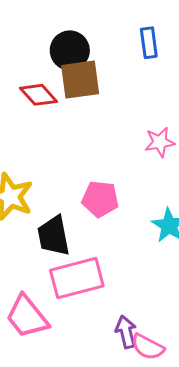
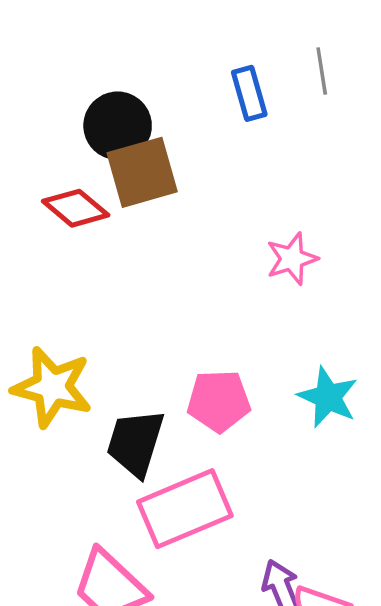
pink pentagon: (100, 199) -> (219, 401), moved
black trapezoid: (54, 236) -> (135, 443), turned 36

